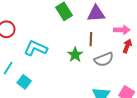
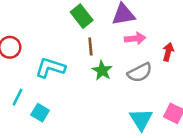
pink arrow: (122, 30) -> (135, 38), moved
brown line: (91, 39) -> (90, 46), moved

